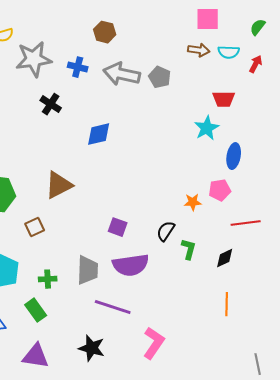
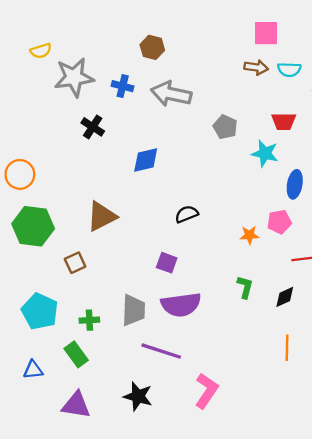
gray pentagon: (160, 77) -> (225, 127), moved
cyan star: (207, 128) -> (265, 153), turned -30
black semicircle: (166, 231) -> (187, 214), moved, turned 35

